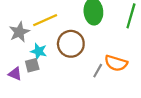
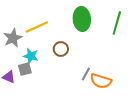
brown circle: (71, 44) -> (61, 49), size x0.6
orange semicircle: (116, 63) -> (101, 81), moved

